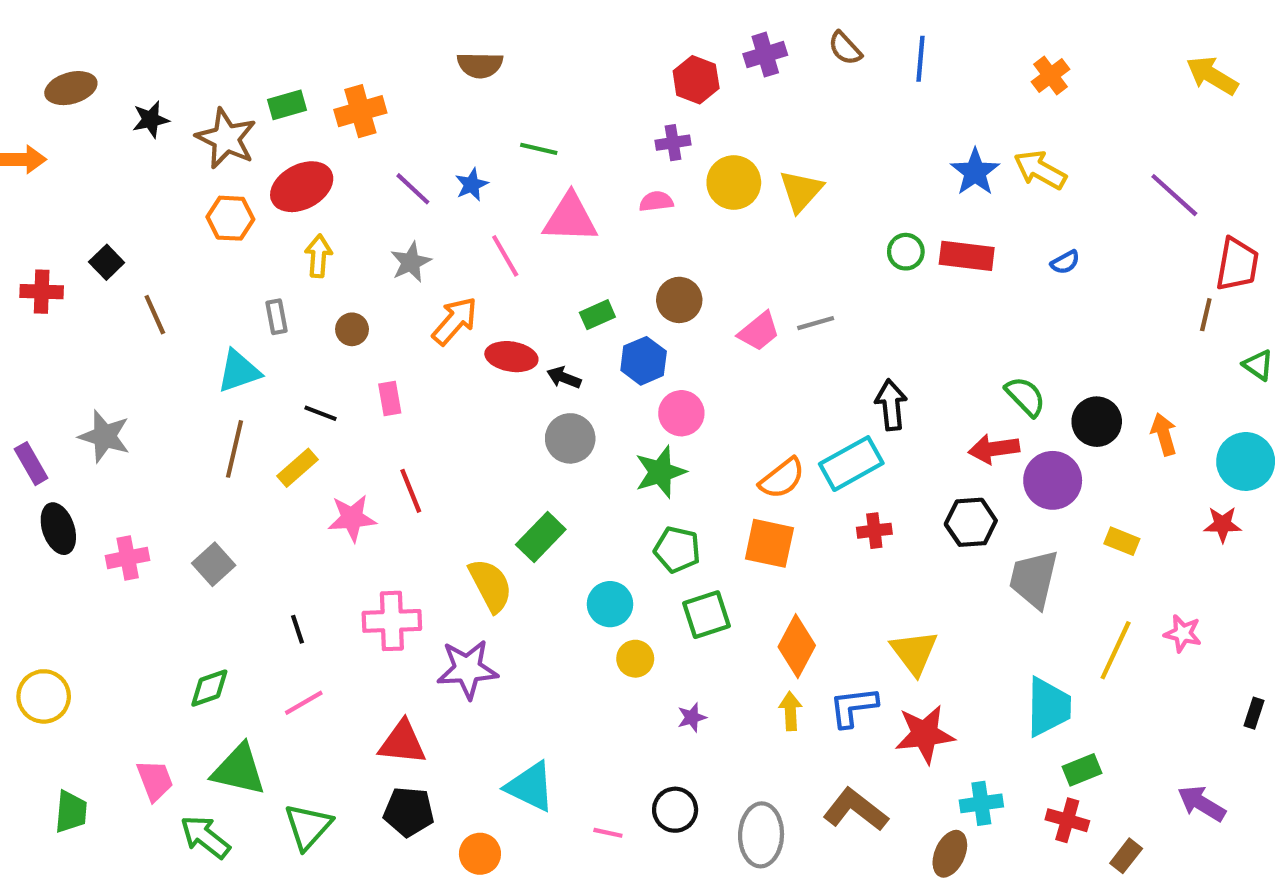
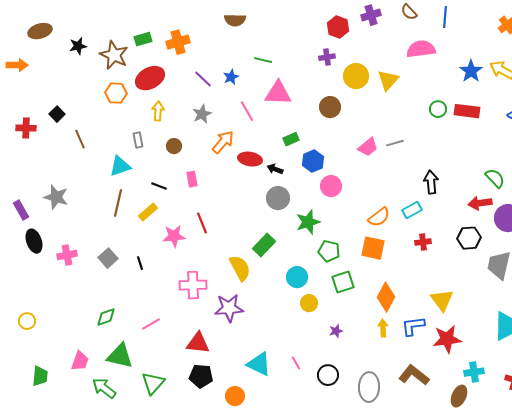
pink semicircle: (656, 201) -> (421, 49), moved, size x1.8
brown circle: (679, 300) -> (330, 107), moved
cyan rectangle: (851, 464) -> (412, 210), size x0.7
green star: (660, 472) -> (308, 222), moved
black line: (297, 629) -> (140, 263), moved
yellow circle: (44, 696) -> (27, 321), size x0.7
pink trapezoid: (155, 780) -> (80, 361), turned 40
pink line: (608, 833) -> (296, 363), moved, turned 48

